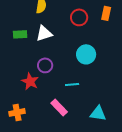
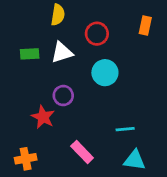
red circle: (79, 17) -> (97, 34), moved
cyan circle: (86, 54) -> (105, 73), moved
cyan line: (72, 84) -> (125, 129), moved

